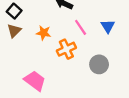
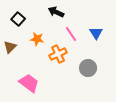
black square: (14, 11) -> (18, 19), moved
brown triangle: (14, 31) -> (10, 47), moved

